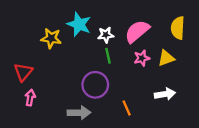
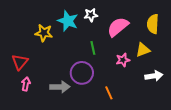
white star: (106, 35) -> (91, 15), moved
pink star: (142, 58) -> (123, 60), moved
white arrow: (165, 94) -> (154, 76), moved
gray arrow: (79, 113) -> (60, 87), moved

